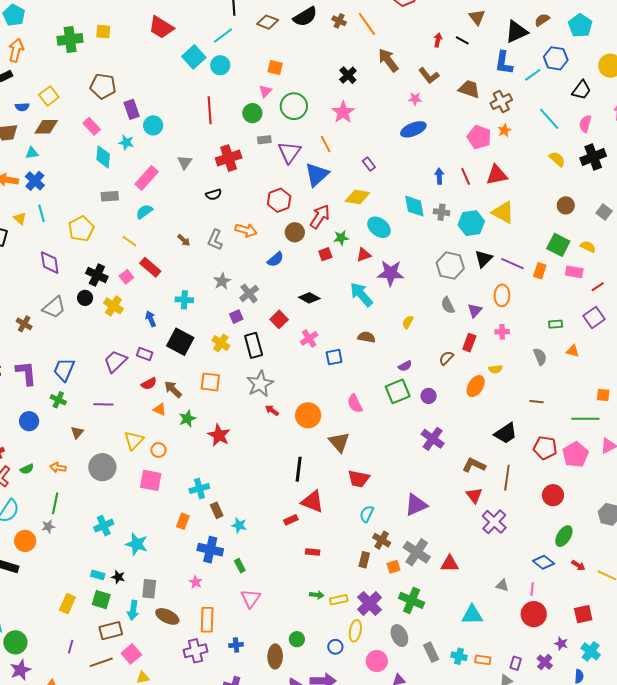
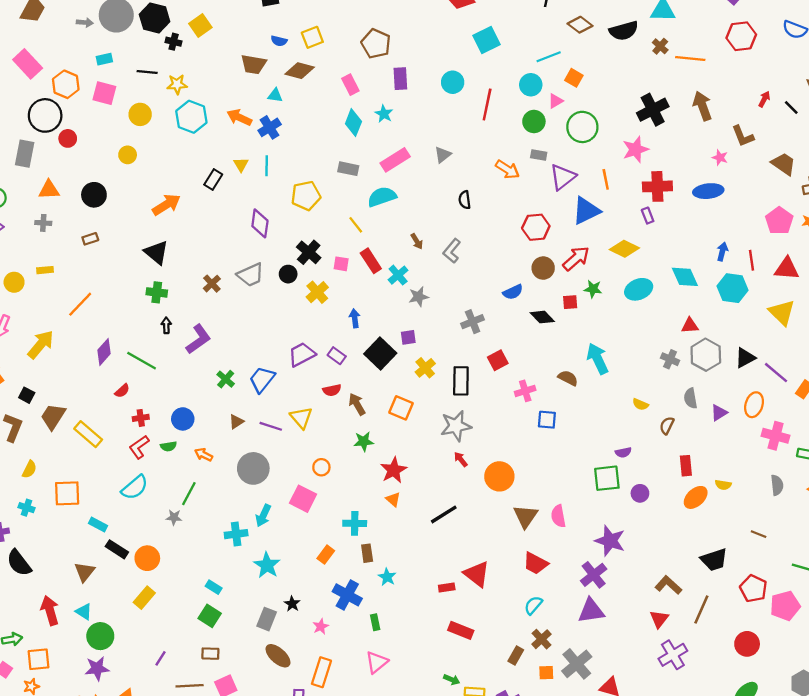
orange line: (367, 24) -> (690, 59), turned -65
cyan line: (223, 36) -> (549, 57), moved
cyan circle: (220, 65) -> (531, 85), moved
black cross: (348, 75) -> (653, 110), size x1.5
cyan circle: (153, 125) -> (453, 82), moved
red cross: (229, 158) -> (657, 186), moved
black semicircle: (214, 195) -> (465, 200), turned 84
cyan diamond: (414, 206) -> (685, 277), turned -30
cyan semicircle: (144, 212) -> (382, 197), size x1.4
gray cross: (441, 212) -> (670, 359), moved
cyan hexagon: (471, 223) -> (733, 288), moved
cyan ellipse: (379, 227) -> (639, 289), turned -75
orange arrow: (246, 230) -> (507, 169), moved
red triangle: (364, 255) -> (690, 326), moved
purple star: (391, 273) -> (610, 541), moved
pink square: (126, 277) -> (341, 264), turned 32
gray star: (222, 281) -> (419, 297), moved
black diamond: (309, 298) -> (542, 317), moved
cyan cross: (184, 300) -> (398, 275), moved, turned 30
purple square: (236, 317) -> (408, 337), moved
yellow semicircle: (408, 322) -> (640, 404), turned -112
pink cross: (502, 332) -> (776, 436), moved, size x1.6
brown semicircle: (367, 337) -> (568, 378), moved
red rectangle: (469, 343) -> (686, 466), moved, turned -42
brown semicircle: (446, 358) -> (667, 426), moved, turned -35
blue trapezoid: (64, 370) -> (262, 379), moved
purple L-shape: (26, 373) -> (198, 339), turned 44
purple line: (103, 404) -> (271, 426), moved
pink semicircle: (355, 404) -> (558, 516), moved
orange triangle: (160, 409) -> (393, 499), moved
blue circle: (29, 421) -> (183, 419), moved
purple cross: (433, 439) -> (594, 575), moved
yellow triangle: (134, 440) -> (301, 418), moved, turned -40
black line: (299, 469) -> (444, 514), moved, turned 35
orange circle: (25, 541) -> (147, 558), moved
red rectangle: (313, 552) -> (461, 630), size x1.5
black star: (118, 577) -> (292, 604), moved
yellow rectangle: (67, 604) -> (144, 598), moved
cyan arrow: (133, 610) -> (263, 516), moved
brown rectangle: (111, 631) -> (210, 654), size x0.7

